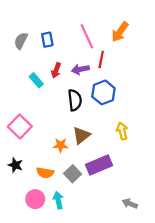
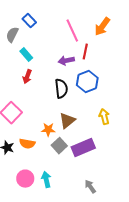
blue rectangle: (47, 40) -> (29, 21), moved, turned -32
red arrow: (56, 70) -> (27, 77), moved
cyan rectangle: (36, 80) -> (26, 55), moved
orange semicircle: (45, 173) -> (27, 144), moved
gray square: (73, 174) -> (59, 146), moved
gray arrow: (130, 204) -> (90, 187), moved, turned 32

